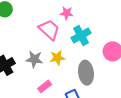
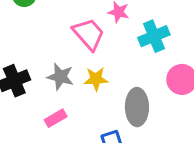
cyan cross: (81, 35) -> (154, 36), moved
pink rectangle: (45, 86) -> (56, 118), moved

